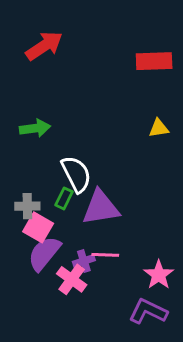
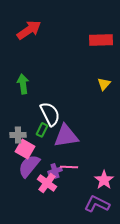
green arrow: (35, 128) -> (23, 84), turned -90
yellow triangle: (159, 128) -> (104, 84), turned -40

